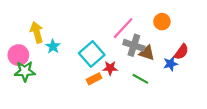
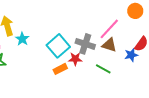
orange circle: (162, 22) -> (135, 11), moved
pink line: (123, 28) -> (109, 29), moved
gray cross: (134, 45) -> (85, 44), moved

